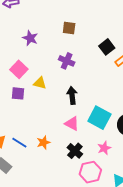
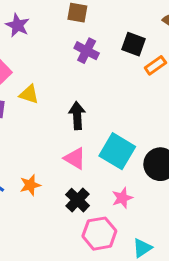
black square: (107, 47) -> (133, 44), turned -35
purple cross: (67, 61) -> (87, 51), moved

